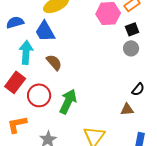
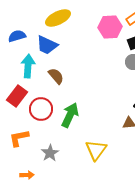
blue trapezoid: (45, 31) -> (47, 45), turned -35

